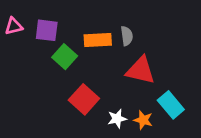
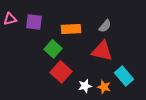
gray semicircle: (127, 36) -> (105, 26), moved, turned 48
green square: (65, 57) -> (53, 49), moved

